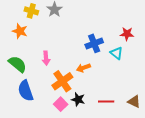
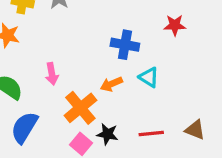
blue cross: (94, 43) -> (125, 45), turned 36
cyan triangle: (117, 53) -> (149, 77), moved
blue semicircle: (26, 91) -> (24, 127), turned 55

